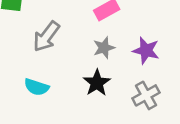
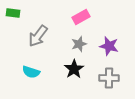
gray cross: (146, 95) -> (109, 78), turned 30

